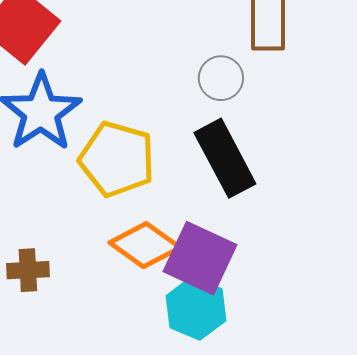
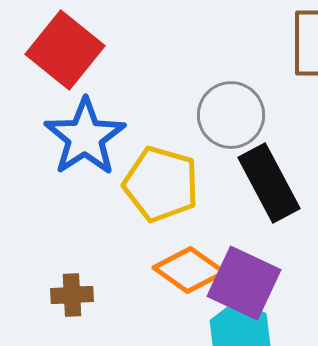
gray circle: (221, 78) -> (231, 115), moved, size x1.5

